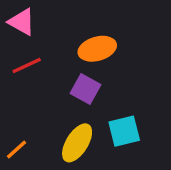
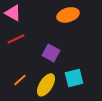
orange ellipse: (97, 49) -> (68, 15), moved
orange line: (17, 150) -> (20, 80), moved

